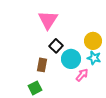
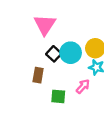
cyan circle: (71, 59) -> (71, 53), moved
green square: (35, 88) -> (58, 96), moved, turned 32

